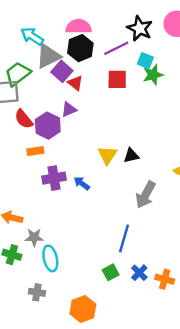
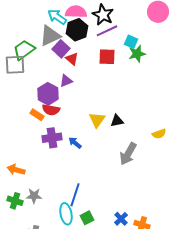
black star: (140, 28) -> (103, 15), moved
cyan arrow: (32, 36) -> (57, 17), moved
red semicircle: (24, 119) -> (51, 110), moved, turned -42
orange rectangle: (35, 151) -> (37, 115), turned 40
gray star: (34, 237) -> (34, 196), moved
blue line: (124, 238) -> (75, 195), moved
cyan ellipse: (50, 258) -> (66, 214), moved
green square: (111, 272) -> (87, 218), moved

